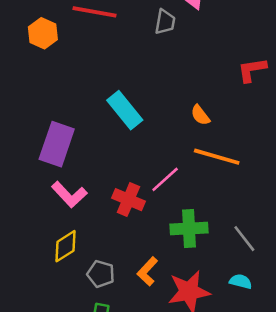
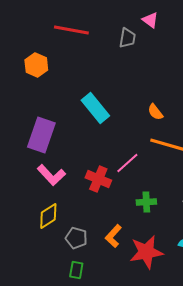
orange hexagon: (43, 33) -> (36, 65), moved
green cross: (189, 229) -> (146, 202), size x0.7

